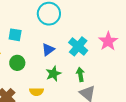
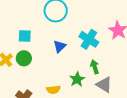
green circle: (17, 63) -> (24, 58), moved
green star: (53, 74) -> (77, 79), moved

